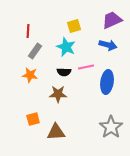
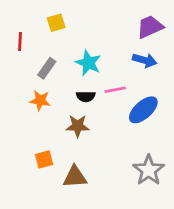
yellow square: (74, 26) -> (56, 23), moved
red line: (28, 31) -> (20, 41), moved
blue ellipse: (107, 82) -> (143, 110), turned 40

